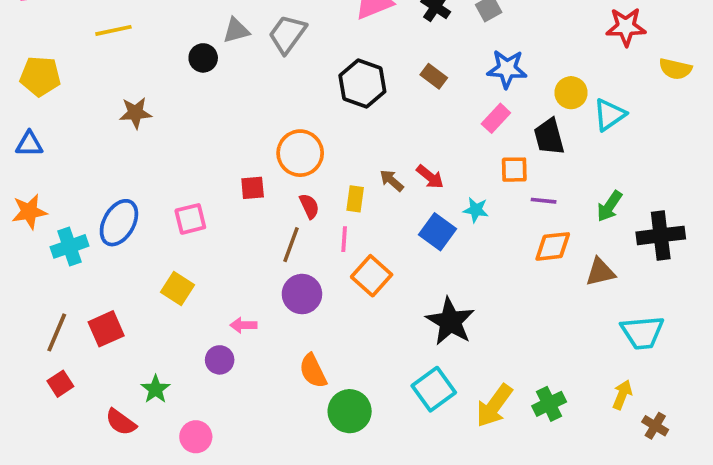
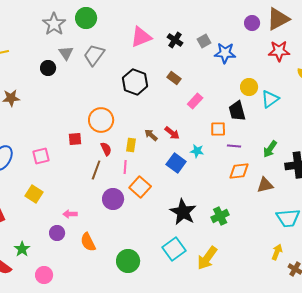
gray triangle: (236, 30) -> (66, 53), turned -49
blue star: (507, 69) -> (225, 53), moved
pink rectangle: (496, 118) -> (195, 101), moved
purple circle: (302, 294) -> (113, 199), moved
orange semicircle: (313, 371) -> (88, 242), moved
green cross: (549, 404) -> (220, 216), moved

